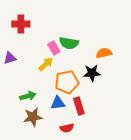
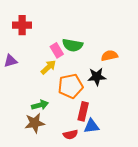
green arrow: (28, 96) -> (40, 105), moved
blue triangle: (58, 103) -> (91, 126), moved
red rectangle: (79, 106) -> (83, 111), turned 30

